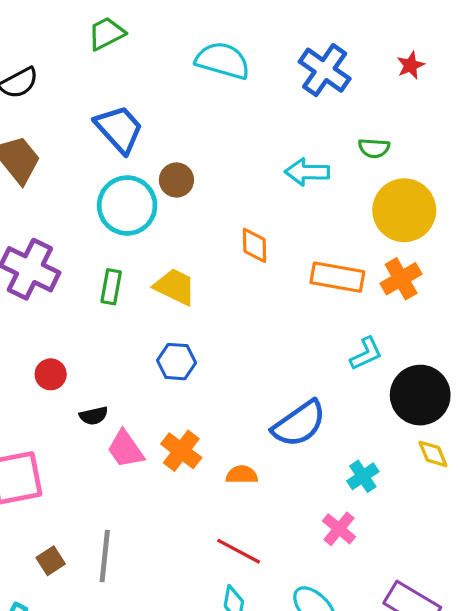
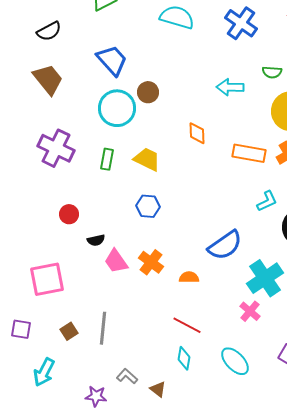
cyan cross: (363, 476) -> (265, 278), size x1.8

